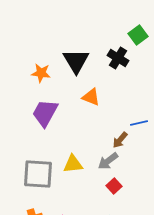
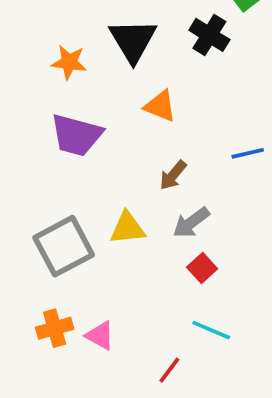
purple trapezoid: (45, 113) -> (76, 135), turned -104
brown arrow: (120, 140) -> (173, 175), moved
gray square: (38, 174) -> (64, 246), turned -32

